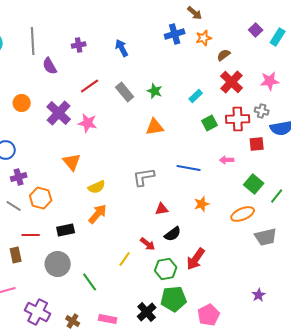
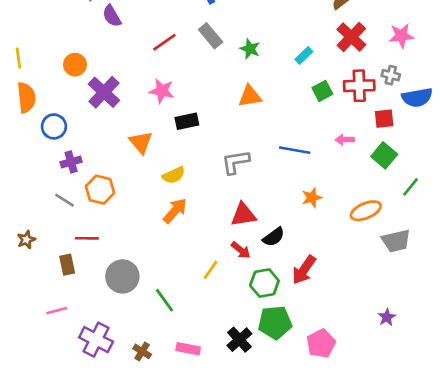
gray rectangle: (125, 92) -> (211, 36), moved
purple cross: (59, 113) -> (104, 92), moved
green square: (254, 184) -> (384, 155), moved
red triangle: (162, 209) -> (243, 215), moved, size x1.5
black rectangle: (66, 230) -> (187, 121), moved

